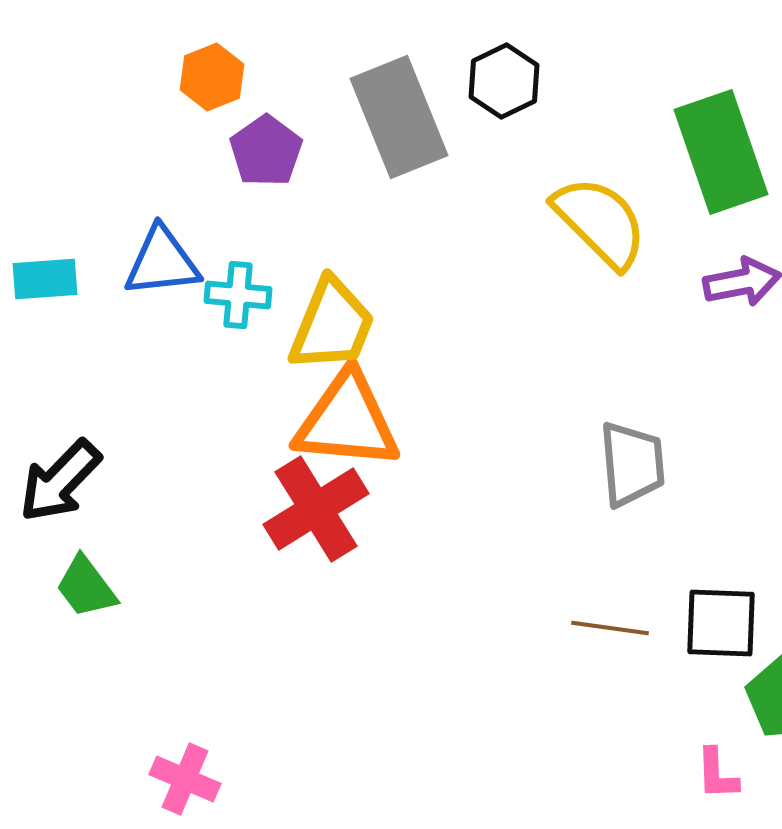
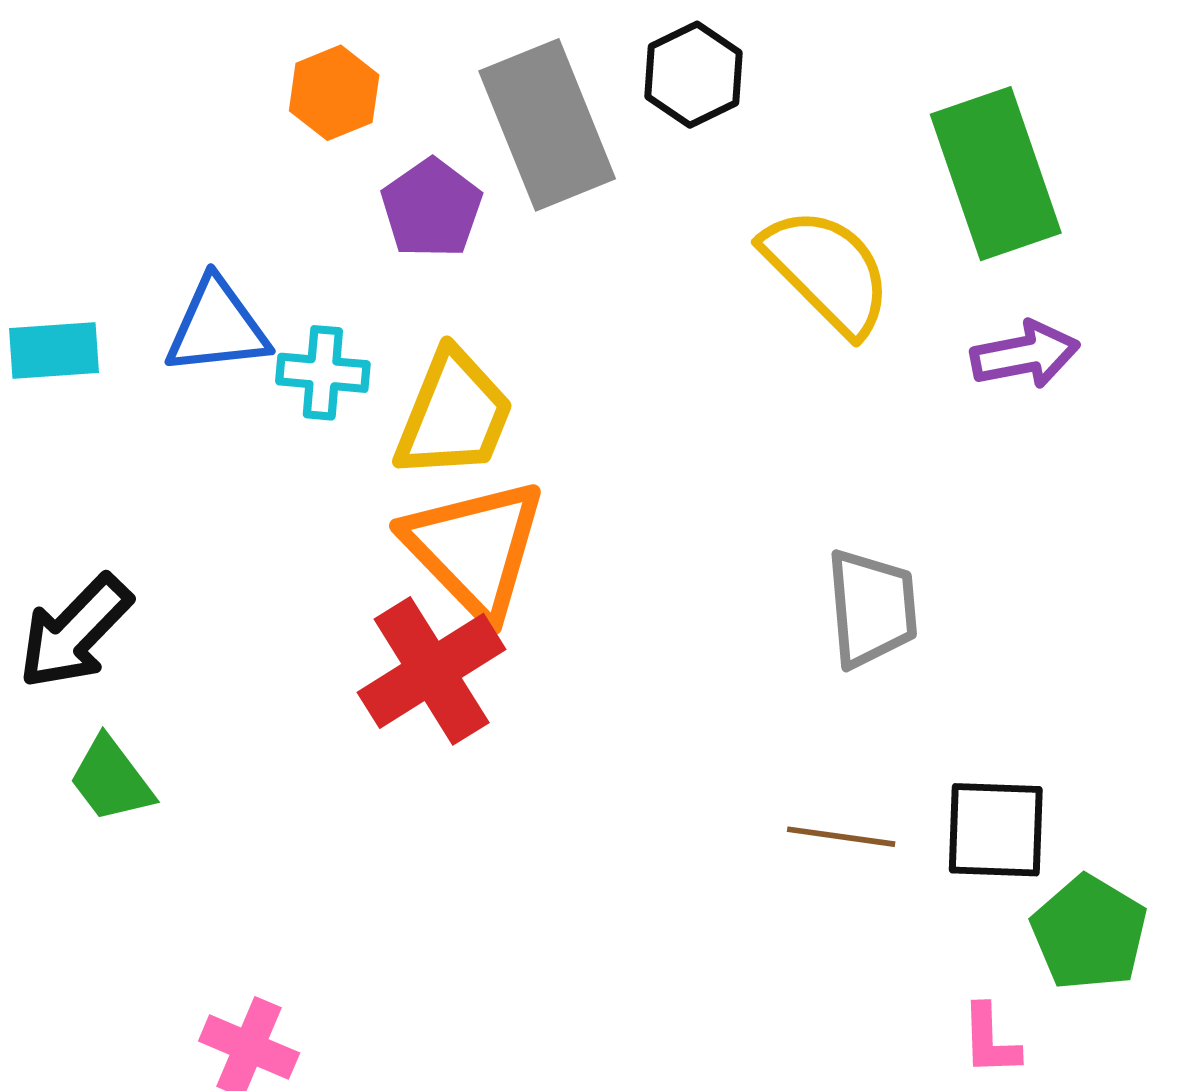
orange hexagon: (212, 77) -> (334, 93), moved
purple pentagon: (266, 151) -> (432, 208), moved
orange triangle: (347, 421) -> (475, 548), turned 41

